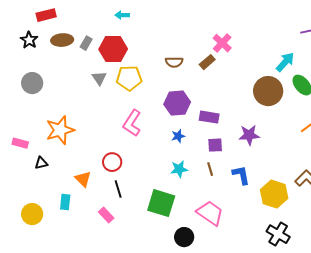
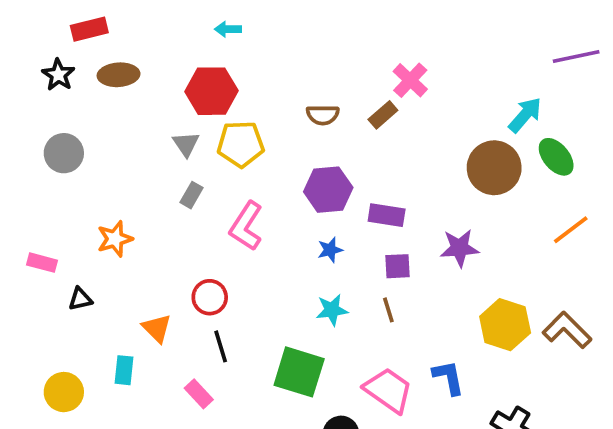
gray rectangle: (86, 43) -> (191, 195), moved
orange star: (60, 130) -> (115, 239), size x0.7
blue L-shape: (241, 175) -> (449, 377), moved
yellow hexagon: (274, 194) -> (505, 325), moved

